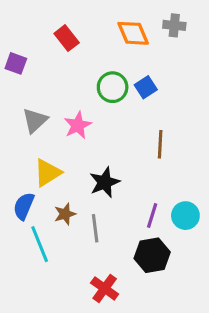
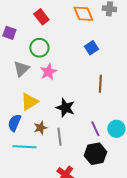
green circle: (113, 87) -> (39, 48), moved
black star: (105, 182) -> (65, 108), turned -30
purple line: (152, 216) -> (95, 129), turned -42
cyan line: (40, 244) -> (24, 147), turned -65

